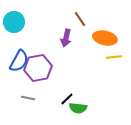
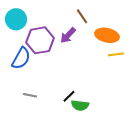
purple arrow: (66, 38) -> (68, 35), turned 30
purple hexagon: (38, 68) -> (40, 40), moved

